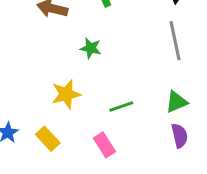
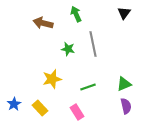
gray line: (175, 41) -> (93, 44), moved

